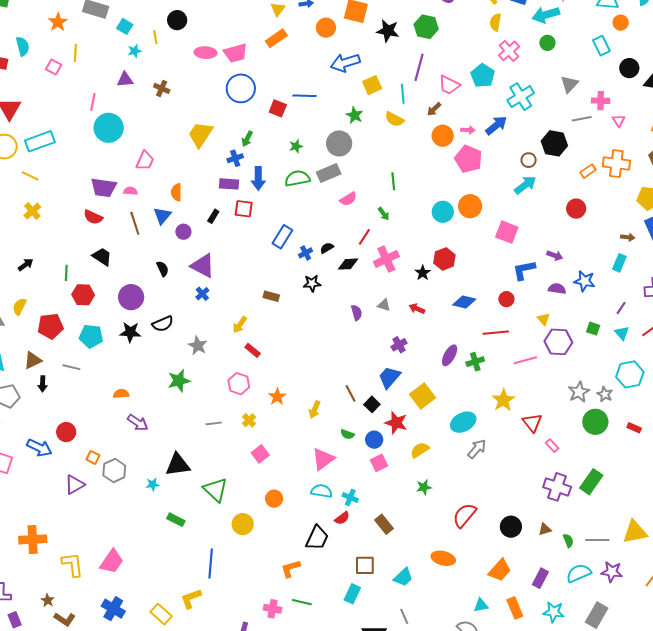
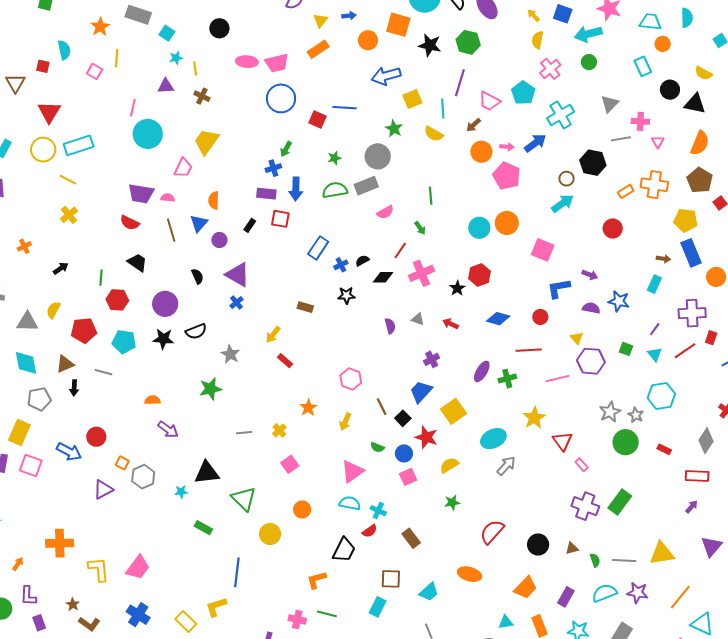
yellow line: (155, 37) -> (195, 68), moved
yellow trapezoid: (200, 134) -> (206, 142), moved
pink hexagon: (239, 384) -> (351, 379), moved

